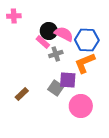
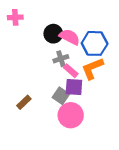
pink rectangle: (43, 42) -> (71, 71), moved
pink circle: (81, 106) -> (71, 115), moved

